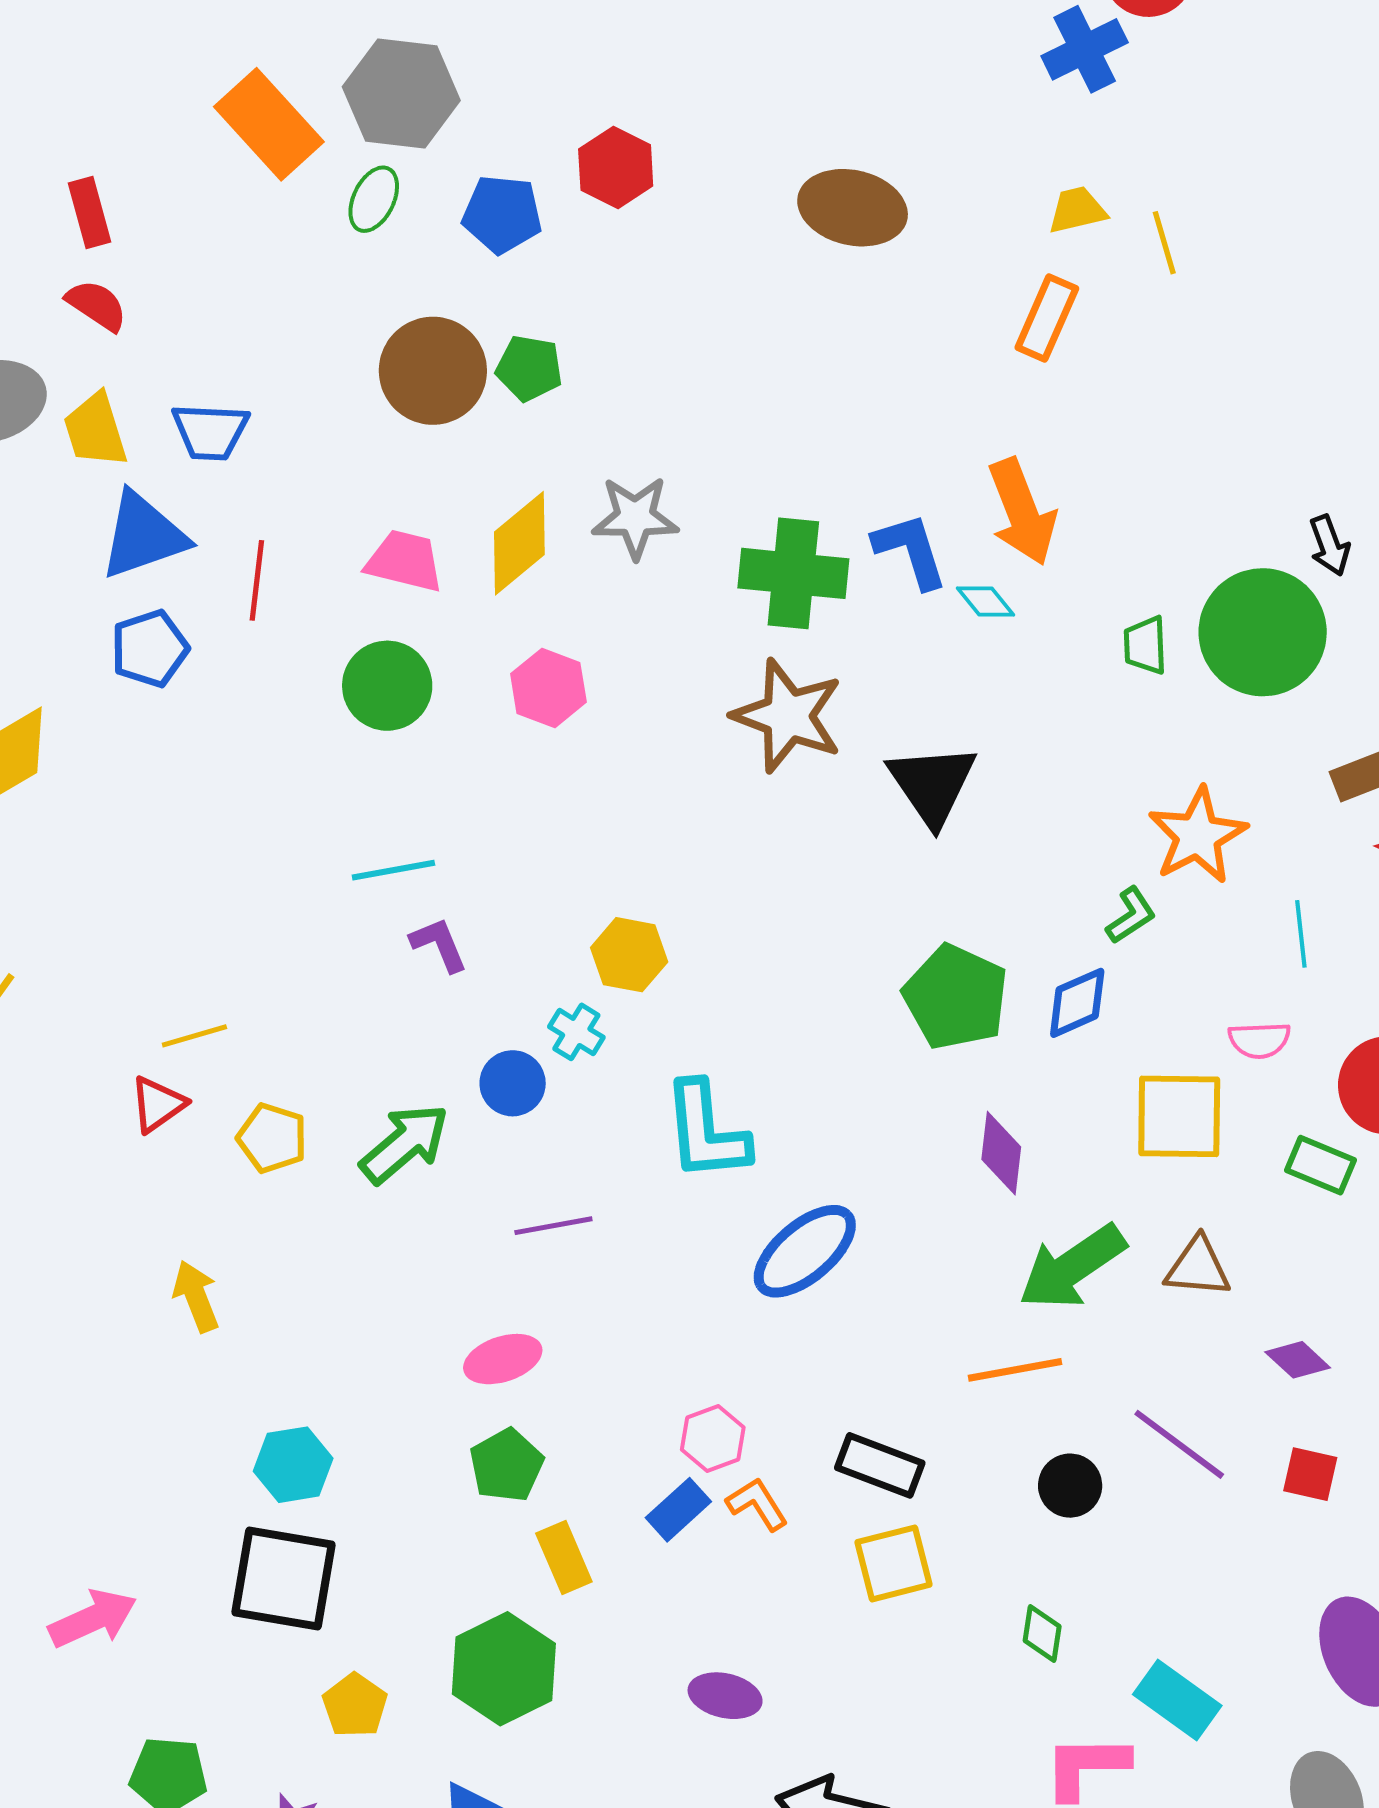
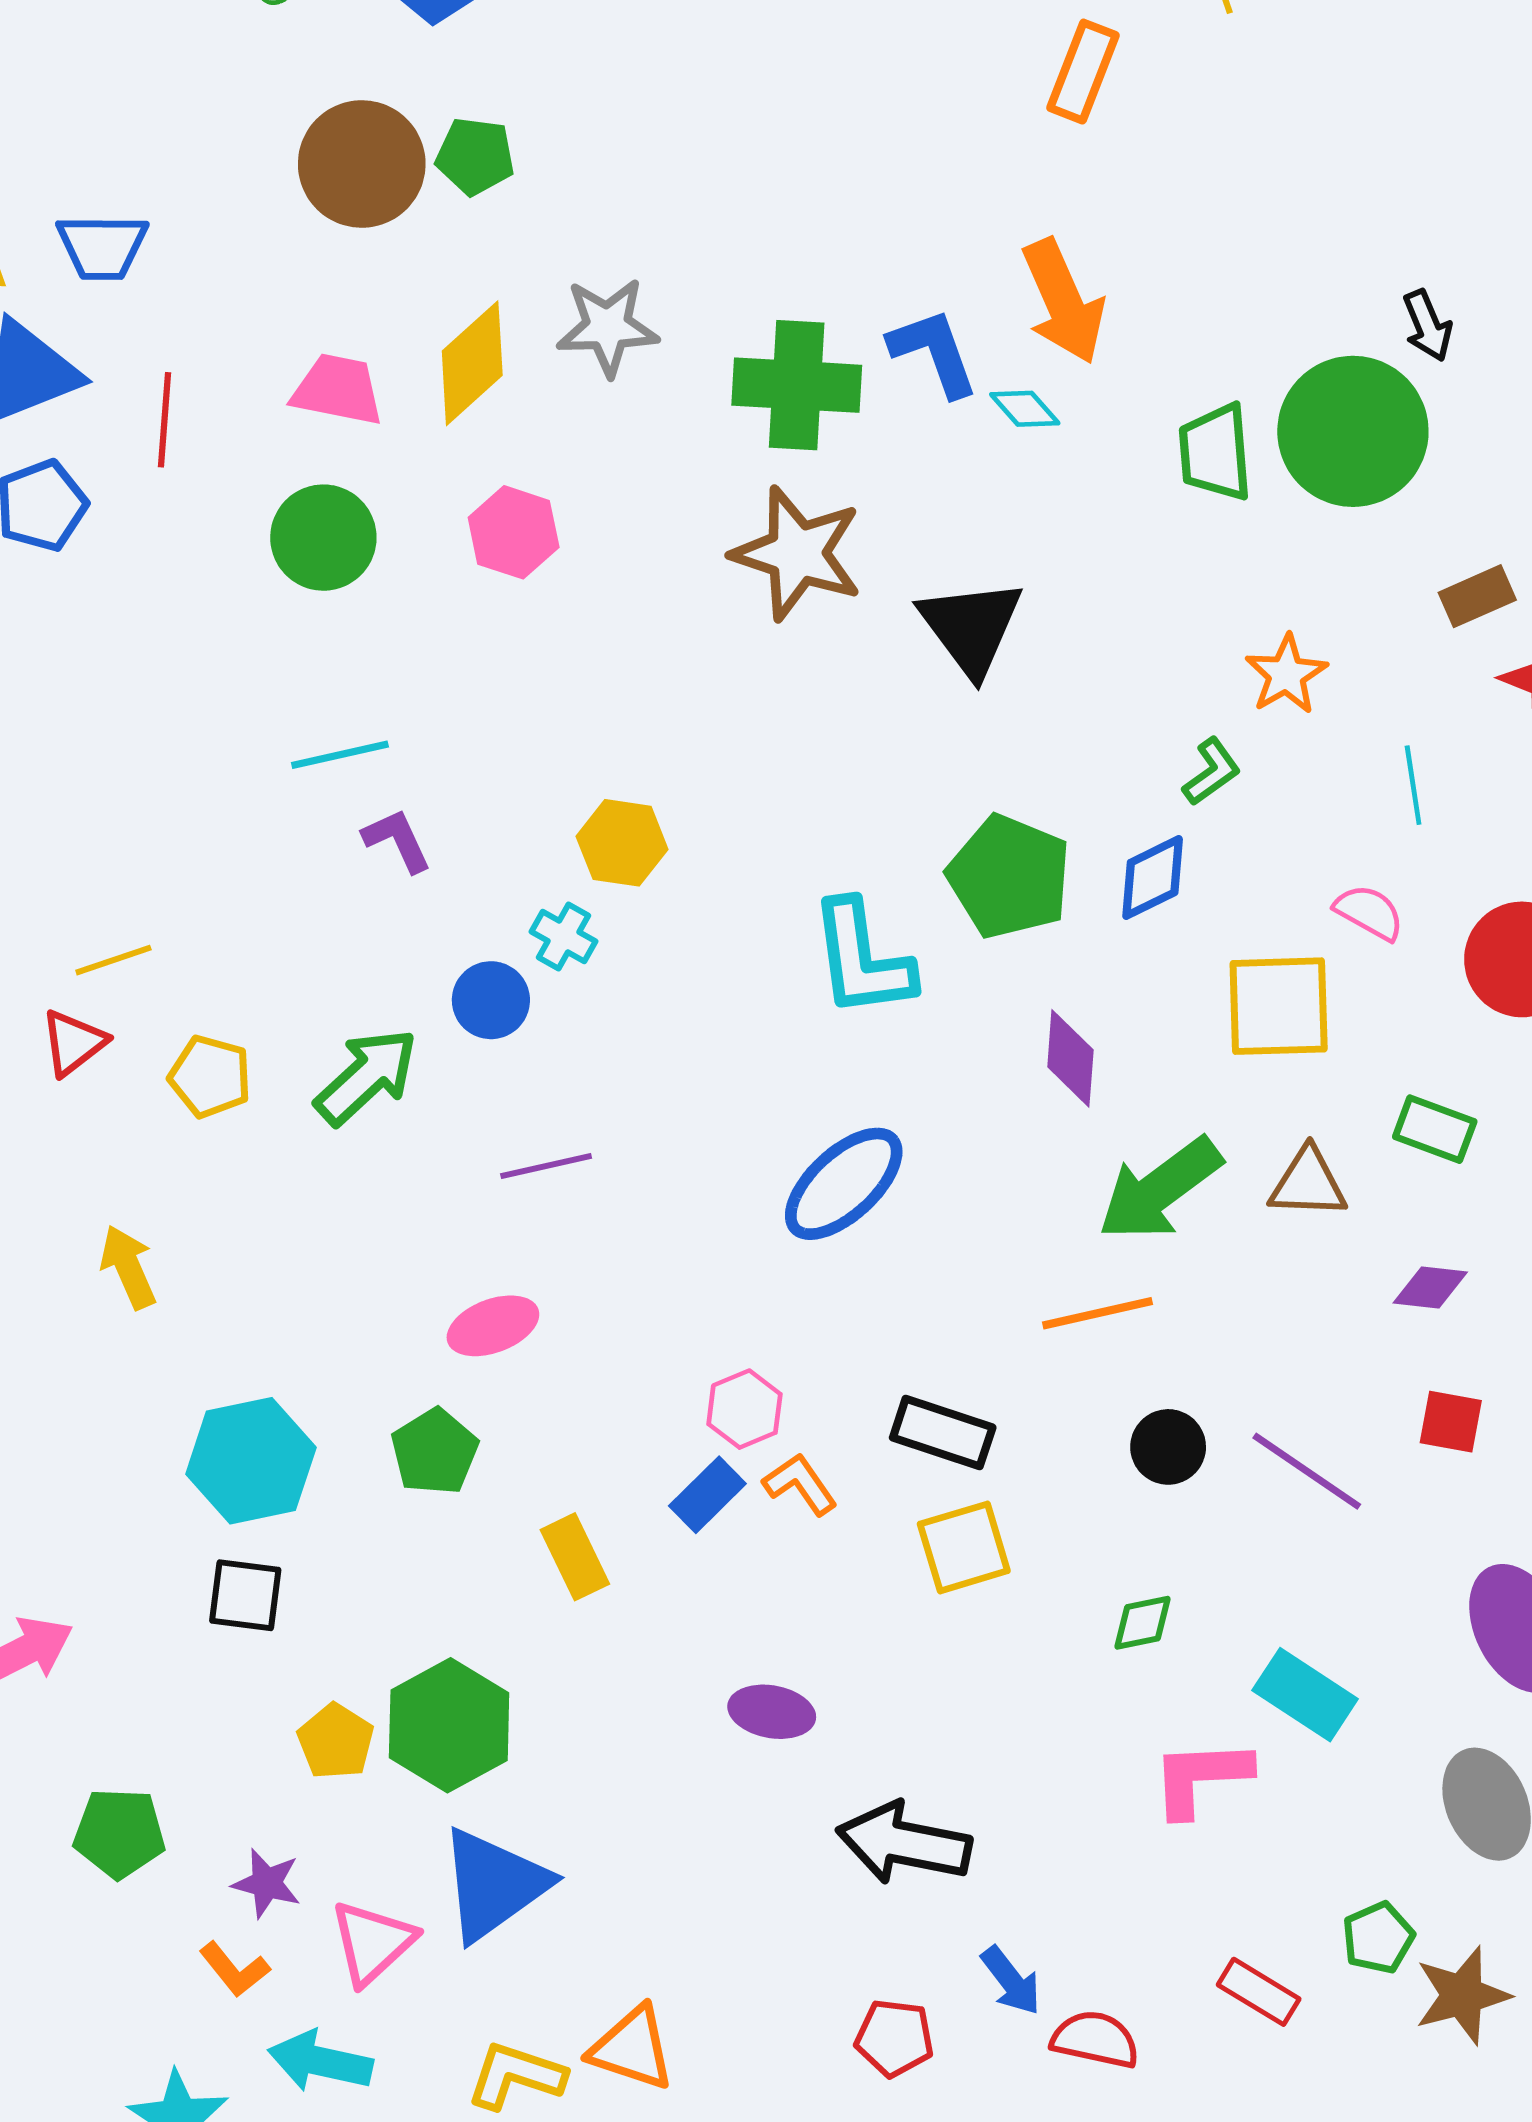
green trapezoid: (1145, 645) -> (1215, 452), size x1.4
orange star: (1198, 836) -> (1286, 674), size x0.7
pink semicircle: (1259, 1040) -> (1369, 912), turned -146
cyan L-shape: (706, 1131) -> (862, 959), moved
green rectangle: (1320, 1165) -> (1435, 1129), moved
purple diamond: (1298, 1360) -> (1430, 1287), turned -34
purple line: (1179, 1444) -> (1307, 1471), moved
cyan hexagon: (293, 1465) -> (251, 1461), size x1.4
green pentagon: (506, 1465) -> (435, 1452), moved
black square: (284, 1578) -> (245, 1595), size x0.6
green diamond: (1042, 1634) -> (1142, 1623), turned 72
green hexagon: (504, 1669) -> (449, 1725), moved

